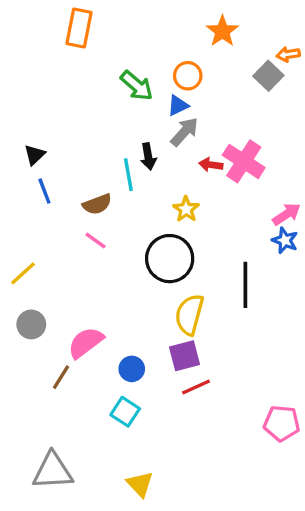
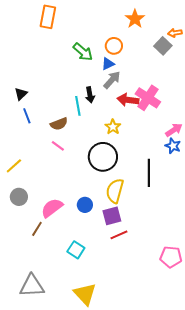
red arrow: (211, 165) -> (128, 100), size x1.5
blue circle: (132, 369) -> (85, 205), moved
yellow triangle: (140, 484) -> (85, 294), size x1.4

